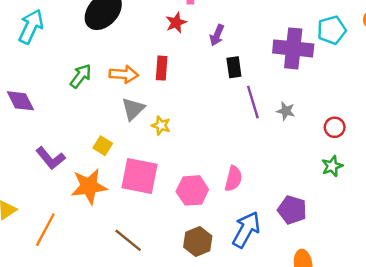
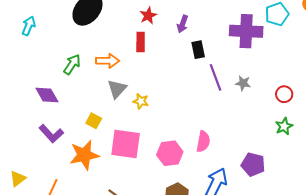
cyan arrow: (31, 27) -> (29, 26), size x0.7
red rectangle: (162, 68) -> (141, 42), moved
purple diamond: (20, 101) -> (47, 95), moved

